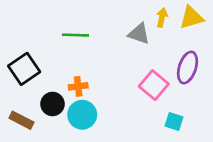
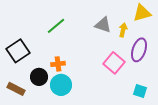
yellow arrow: (162, 18) -> (123, 30), moved
green line: (75, 35) -> (56, 26), turned -42
cyan square: (174, 122) -> (140, 91), moved

